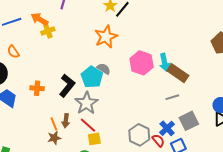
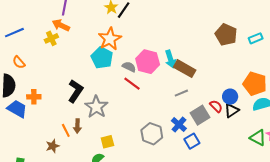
orange arrow: (40, 19) -> (61, 25), moved
gray semicircle: (104, 69) -> (129, 67), moved
cyan pentagon: (92, 77) -> (102, 58), moved
orange cross: (37, 88) -> (34, 97), moved
red line: (88, 125) -> (132, 84), moved
brown star: (54, 138) -> (53, 146), moved
red semicircle: (158, 141) -> (216, 106), moved

